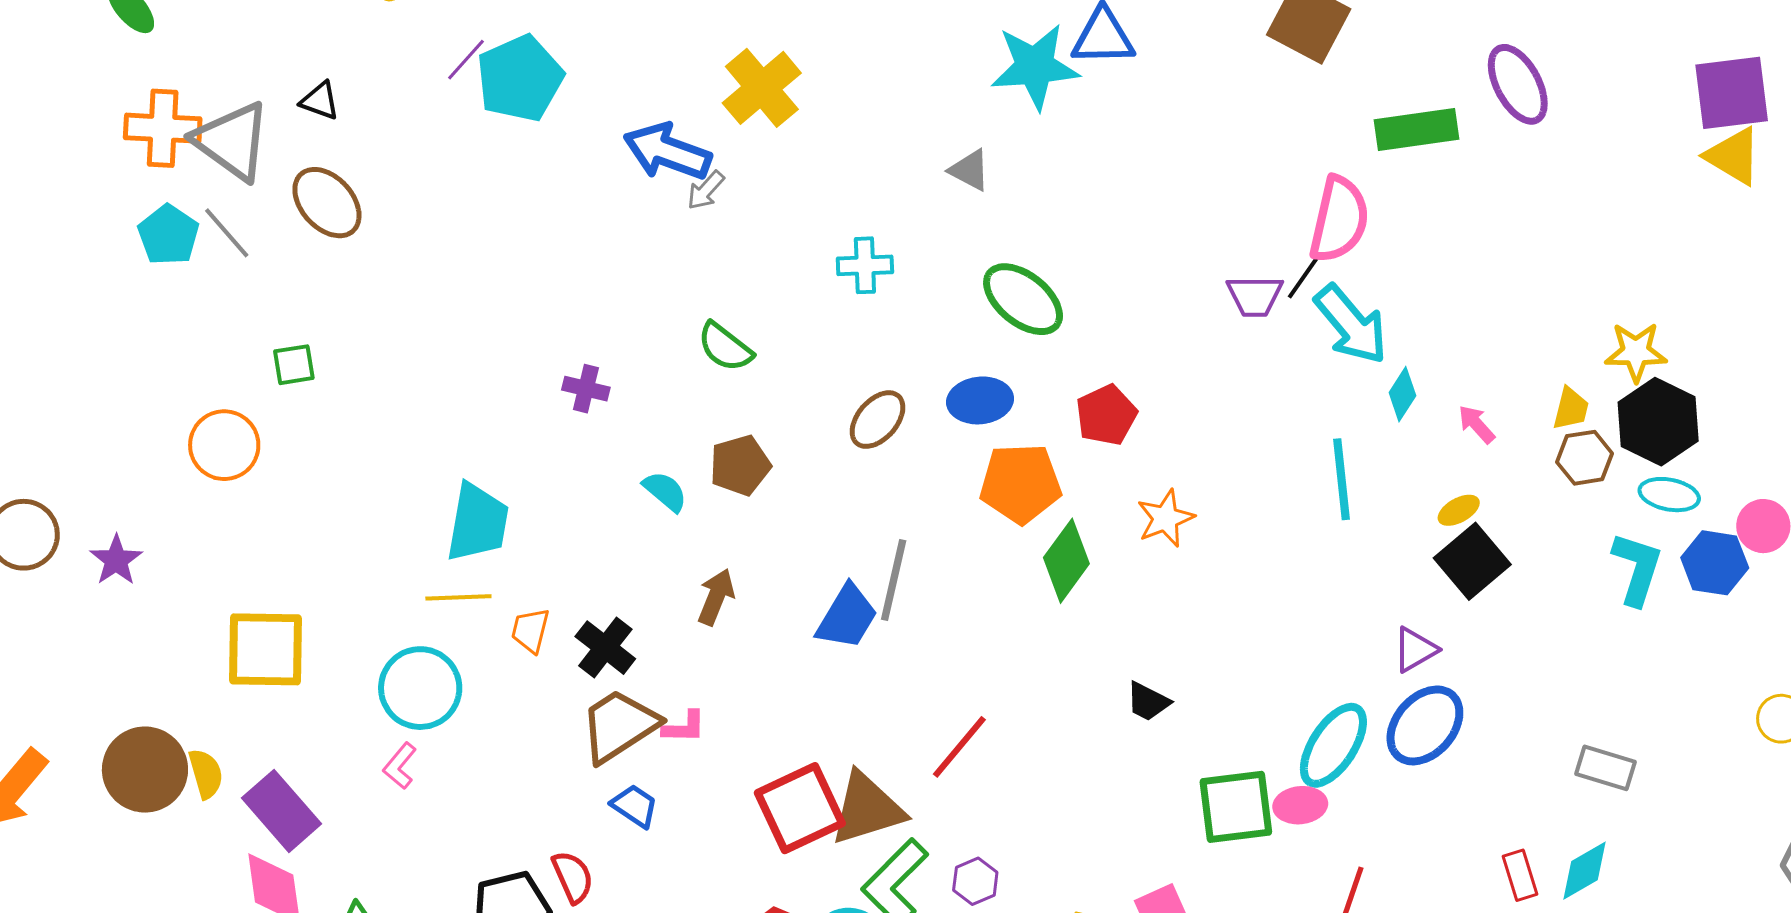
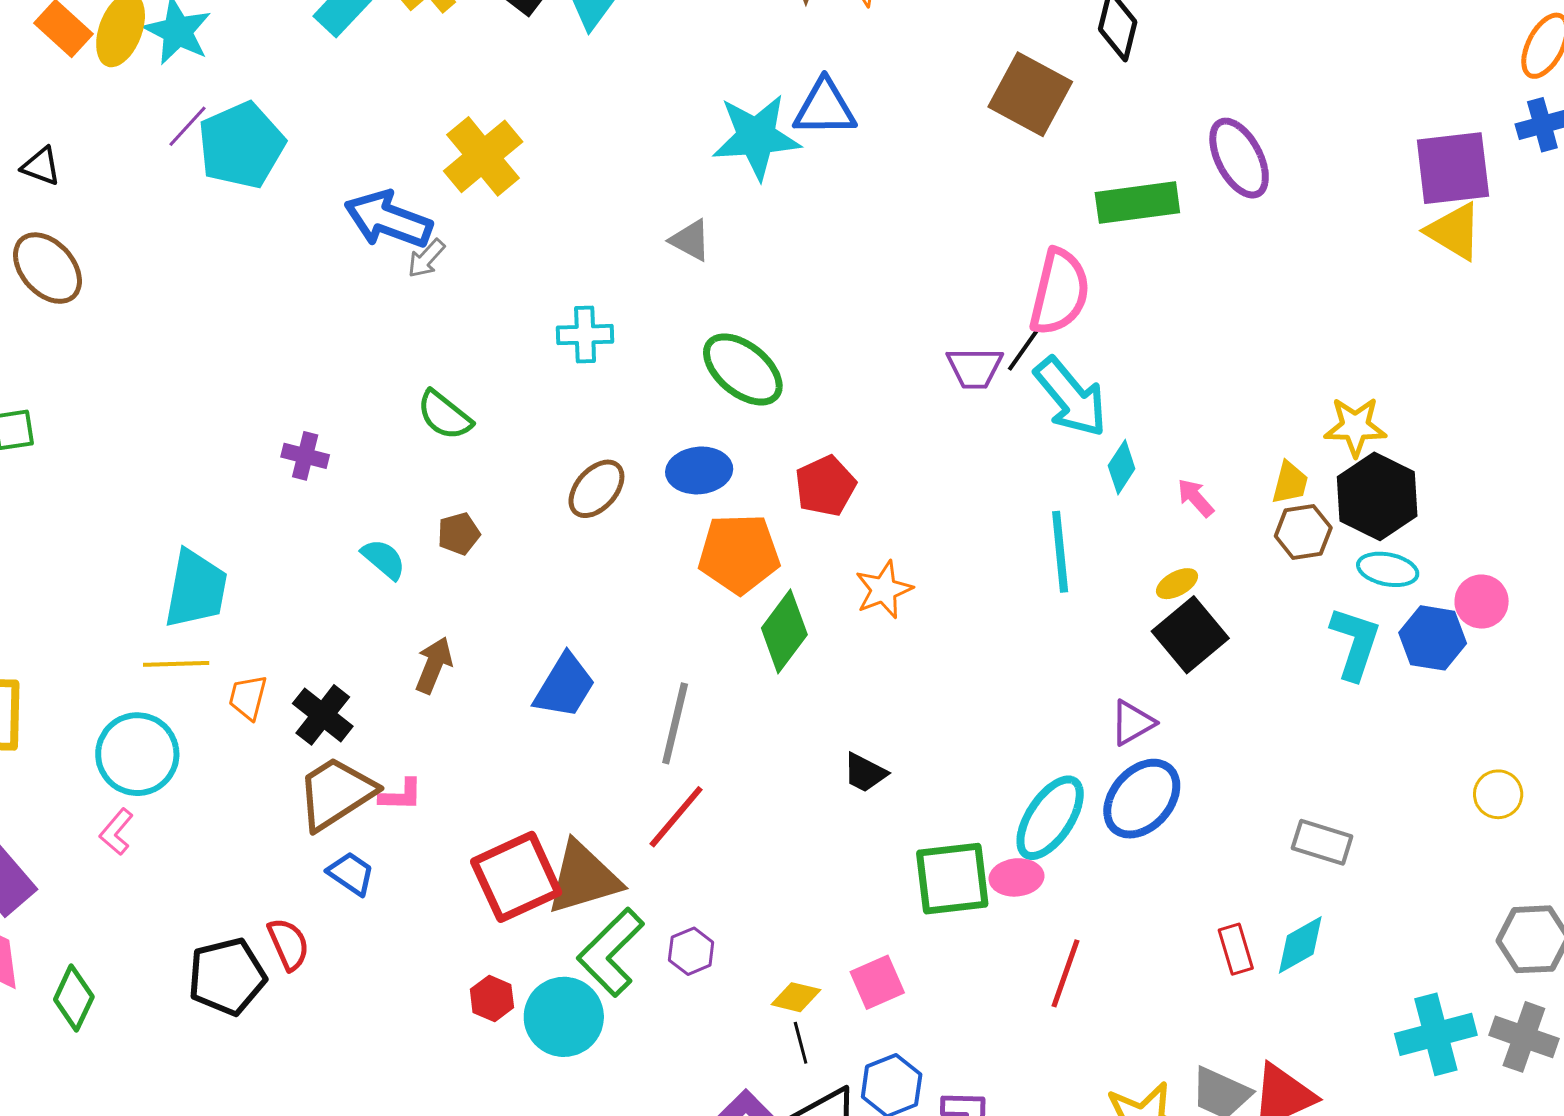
brown pentagon: (740, 465) -> (459, 534), size x0.7
gray line: (894, 580) -> (675, 723), moved

